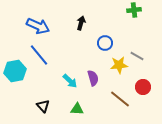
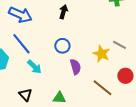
blue circle: (105, 43) -> (62, 46), moved
yellow star: (119, 65) -> (101, 54), turned 30
cyan arrow: (70, 81) -> (34, 67), moved

